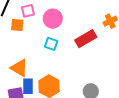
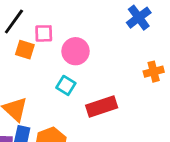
red rectangle: (86, 39) -> (102, 107), moved

